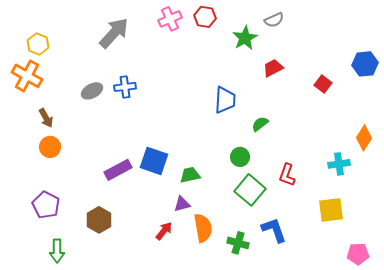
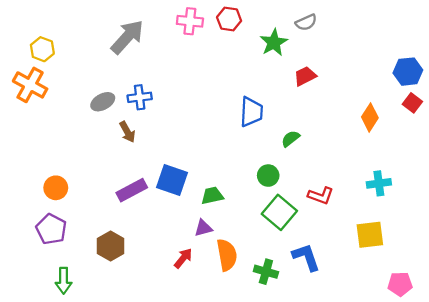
pink cross: (170, 19) -> (190, 21), turned 30
red square: (323, 84) -> (412, 103), moved
brown arrow: (46, 118) -> (127, 132), moved
orange diamond: (364, 138) -> (370, 117), moved
orange circle: (50, 147) -> (56, 188), moved
red L-shape: (287, 175) -> (321, 196), turned -90

